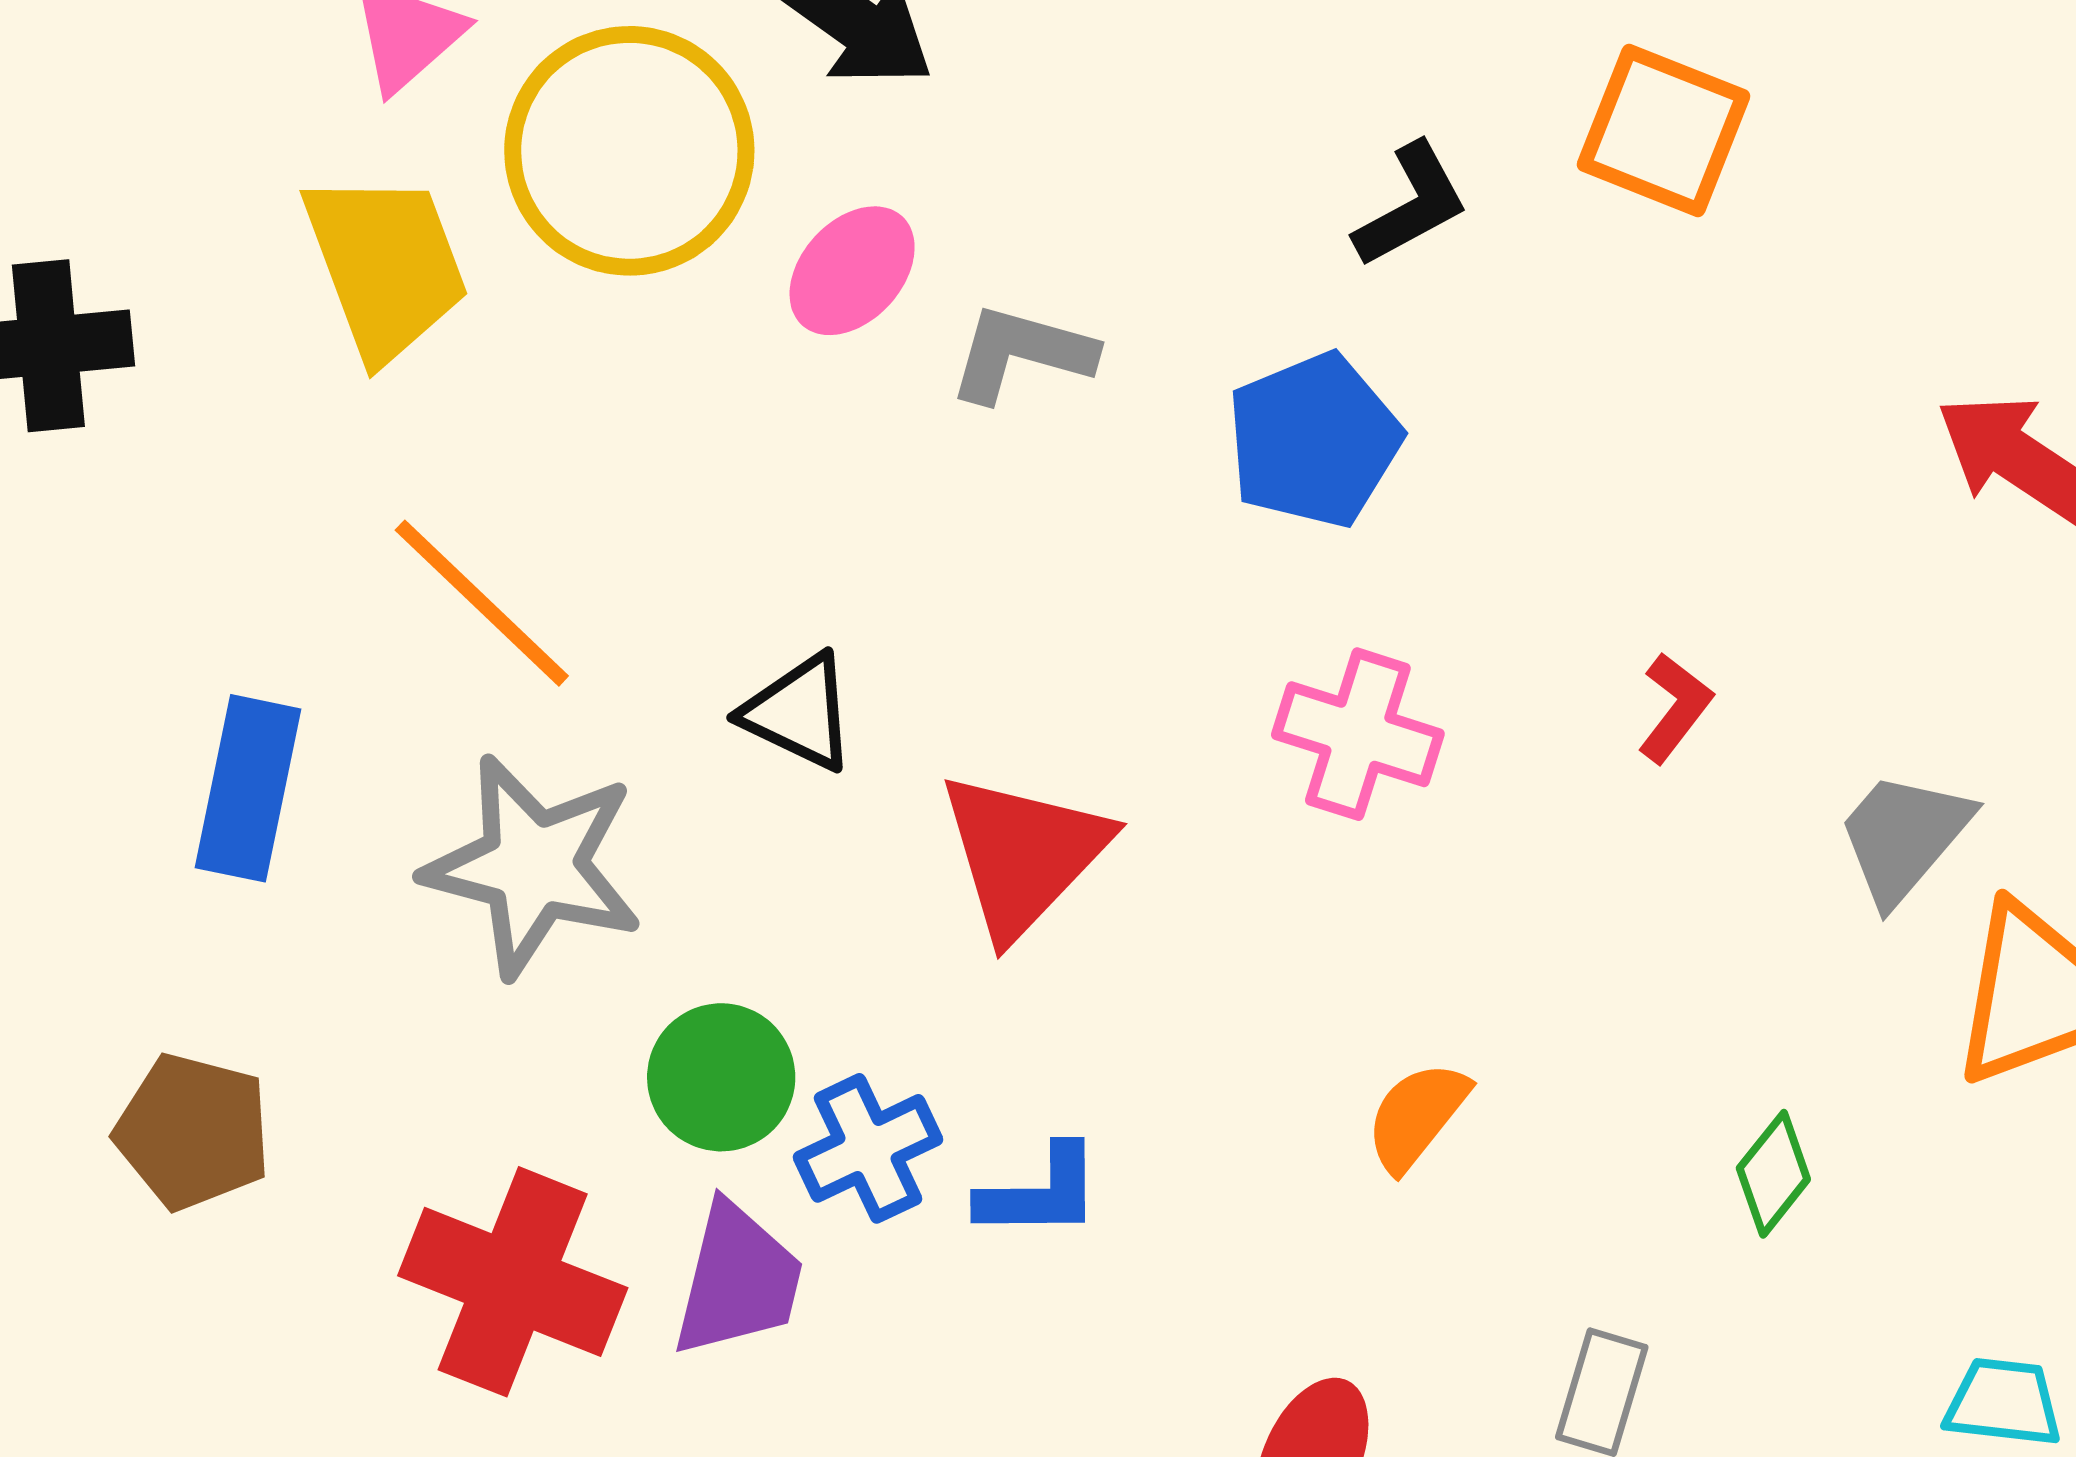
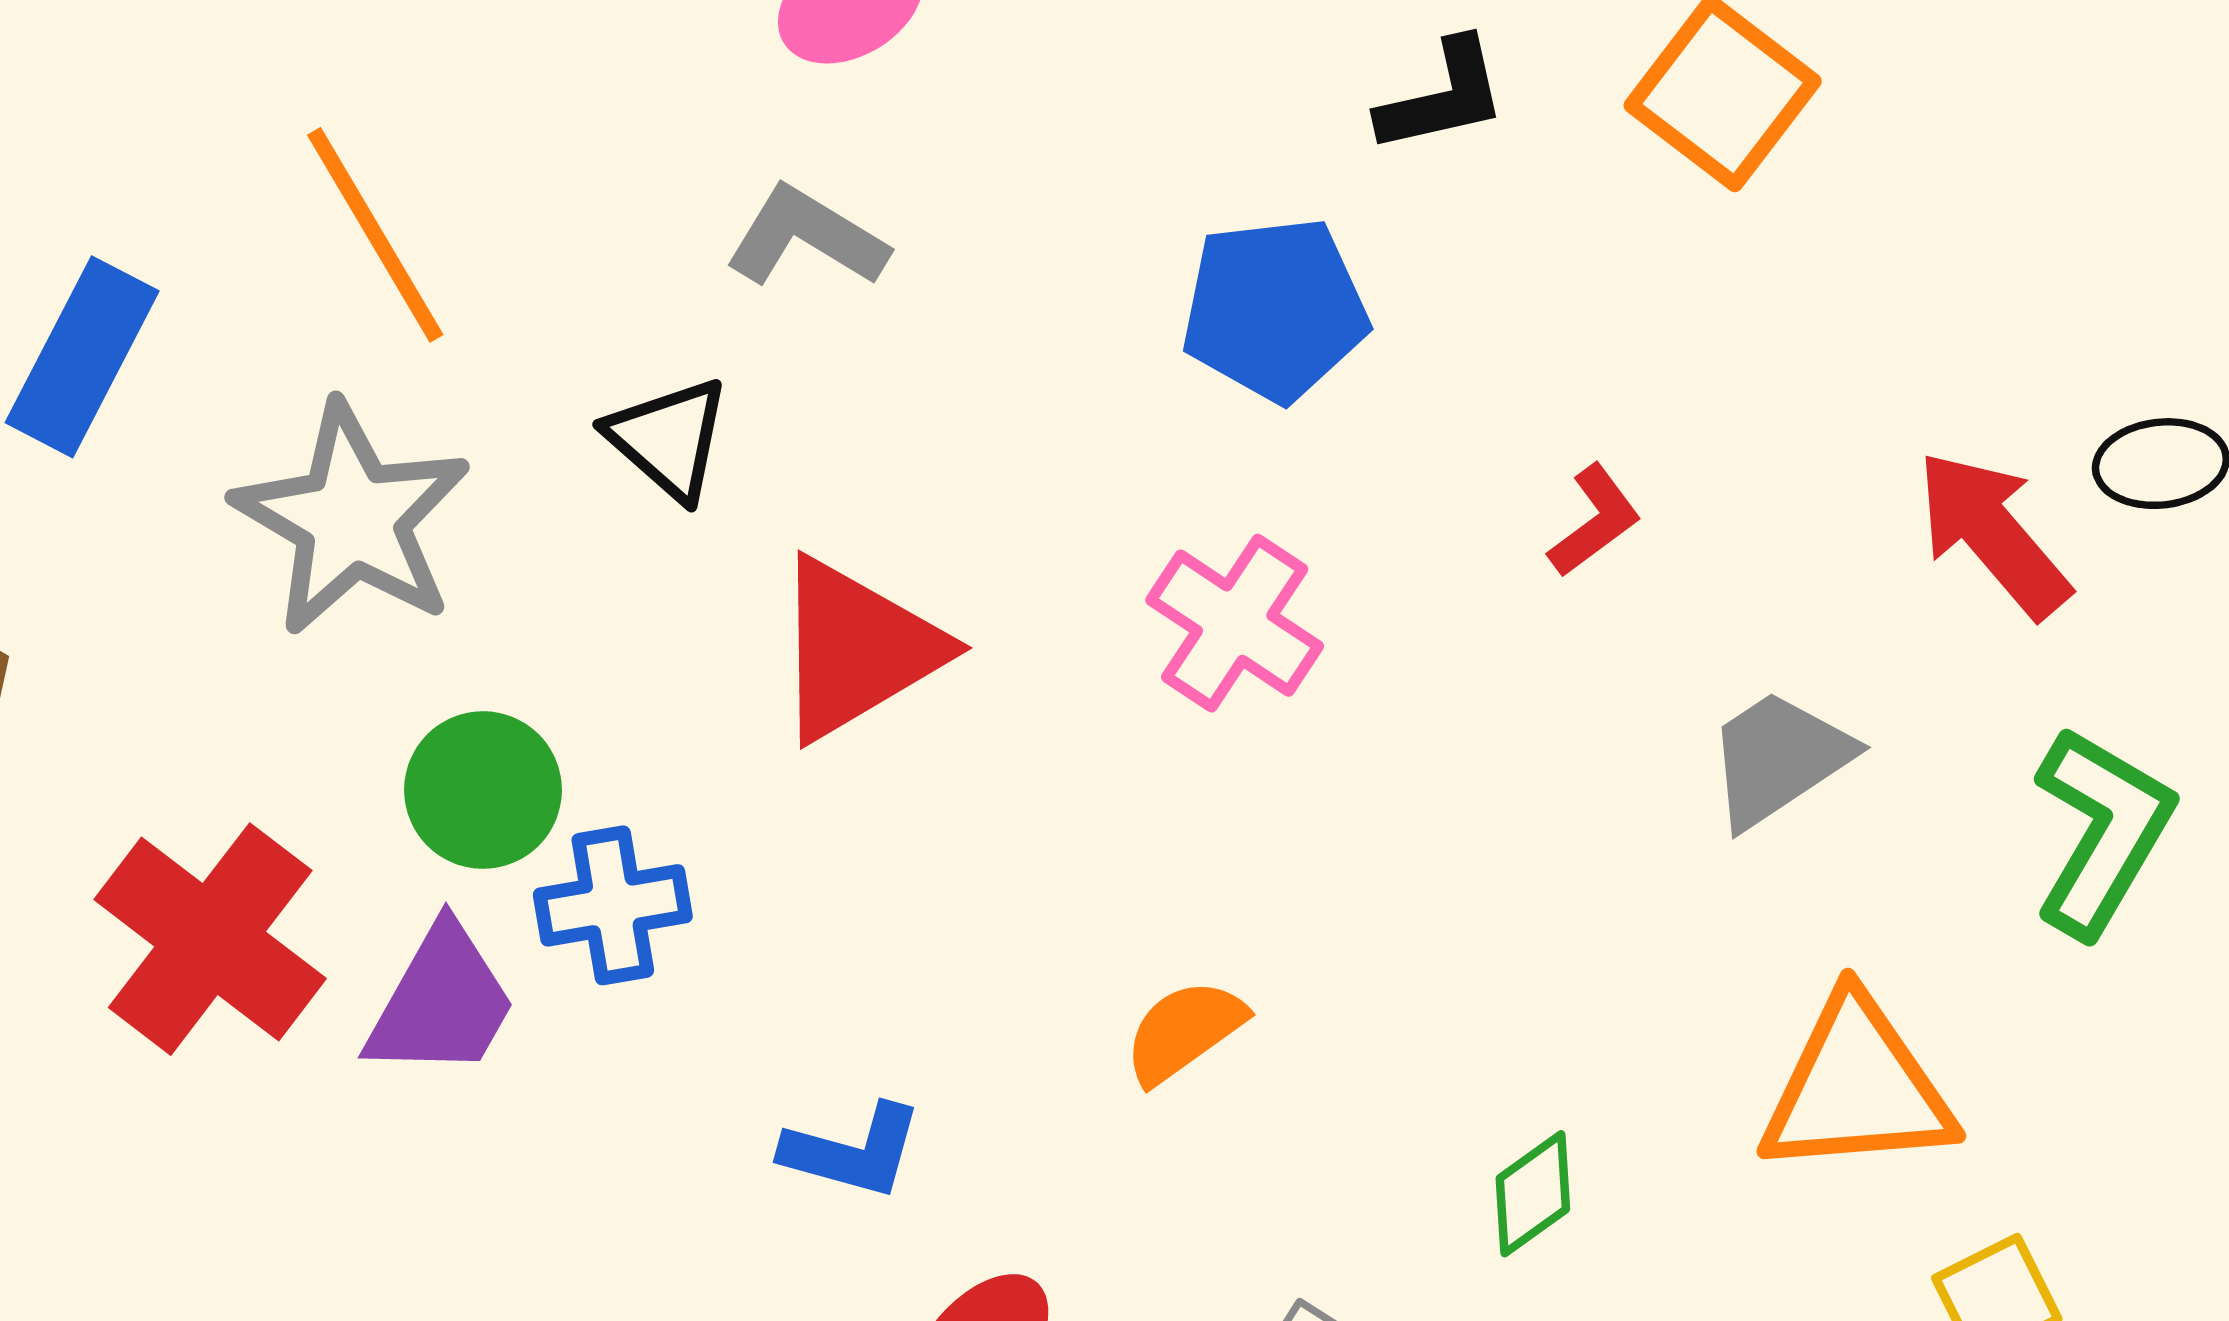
gray L-shape: (1021, 353) -> (806, 237), moved
red L-shape: (1675, 708) -> (1595, 521), moved
gray trapezoid: (1904, 837) -> (1779, 758), moved
blue L-shape: (1040, 1193) -> (853, 1151), moved

